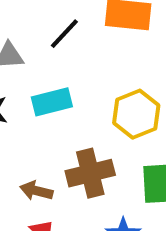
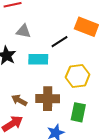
black line: (64, 34) -> (59, 42), moved

